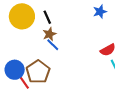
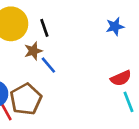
brown star: (49, 34) -> (33, 51), moved

